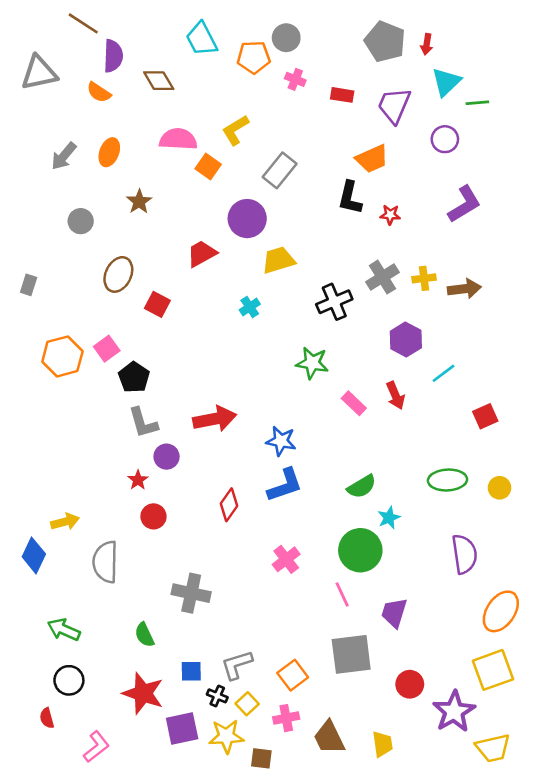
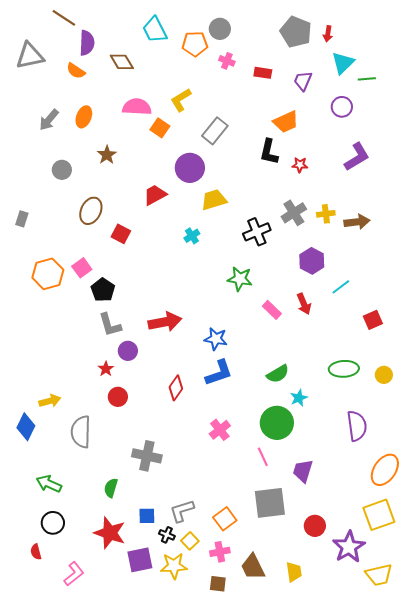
purple trapezoid: (394, 105) -> (303, 81), size x0.7
green semicircle: (144, 635) -> (111, 488), turned 42
brown square: (261, 758) -> (218, 584), moved

